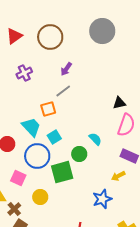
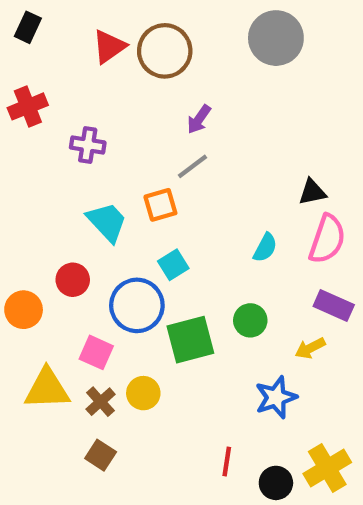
red triangle: (14, 36) -> (109, 47), moved
purple cross: (24, 73) -> (88, 145), moved, turned 35
cyan trapezoid: (31, 127) -> (107, 222), moved
cyan semicircle: (95, 139) -> (265, 248), moved, turned 72
green circle: (79, 154) -> (250, 320), moved
brown cross: (14, 209) -> (101, 402), moved

